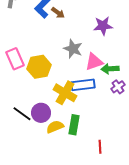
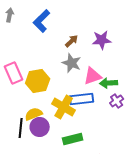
brown arrow: (58, 13) -> (72, 41), moved, turned -80
black line: (22, 114) -> (21, 128), turned 60
green rectangle: (74, 125) -> (73, 139), turned 66
yellow semicircle: (55, 127) -> (34, 114), moved

